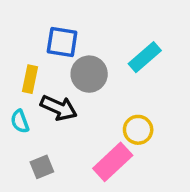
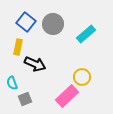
blue square: (62, 42) -> (26, 22), moved, turned 30
gray circle: (89, 74) -> (53, 24), moved
cyan semicircle: (20, 121) -> (12, 83), moved

